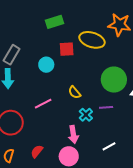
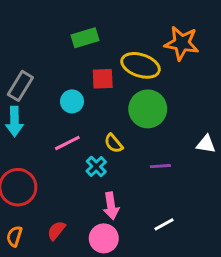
green circle: (114, 80) -> (148, 109), moved
pink line: (43, 104) -> (67, 143), moved
cyan cross: (86, 115) -> (96, 166), moved

